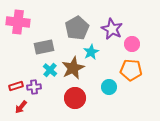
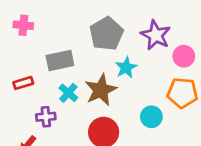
pink cross: (18, 22) -> (23, 25), size x0.6
red rectangle: (16, 86) -> (23, 83), moved

